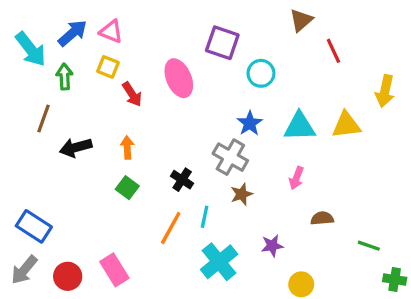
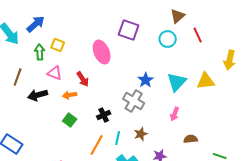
pink triangle: (111, 31) -> (55, 73), moved
cyan circle: (261, 73) -> (168, 39), moved
green arrow: (64, 77) -> (40, 52), moved
red arrow: (132, 94) -> (83, 79), moved
cyan triangle: (300, 126) -> (177, 82), turned -45
orange arrow: (127, 147) -> (70, 95), turned -96
black cross: (182, 180) -> (104, 115), turned 32
brown star: (242, 194) -> (141, 134), moved

